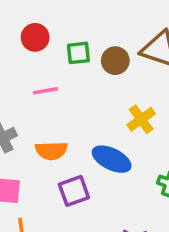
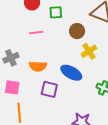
brown circle: (115, 61) -> (77, 31), moved
purple square: (74, 191) -> (49, 89), turned 30

